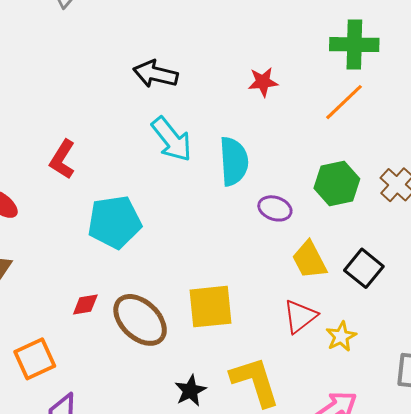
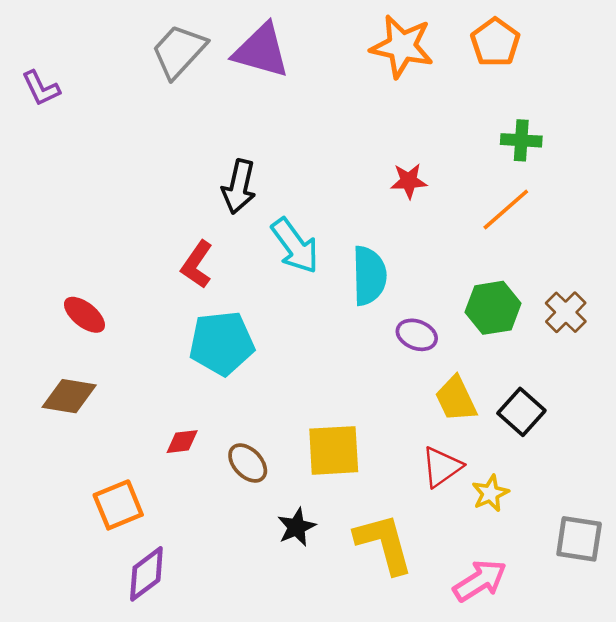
green cross: (354, 45) -> (521, 140), size x0.7
black arrow: (155, 74) -> (239, 187), moved, turned -93
red L-shape: (62, 159) -> (197, 264), moved
brown ellipse: (140, 320) -> (248, 463), size x0.6
black star: (190, 391) -> (297, 527), moved

